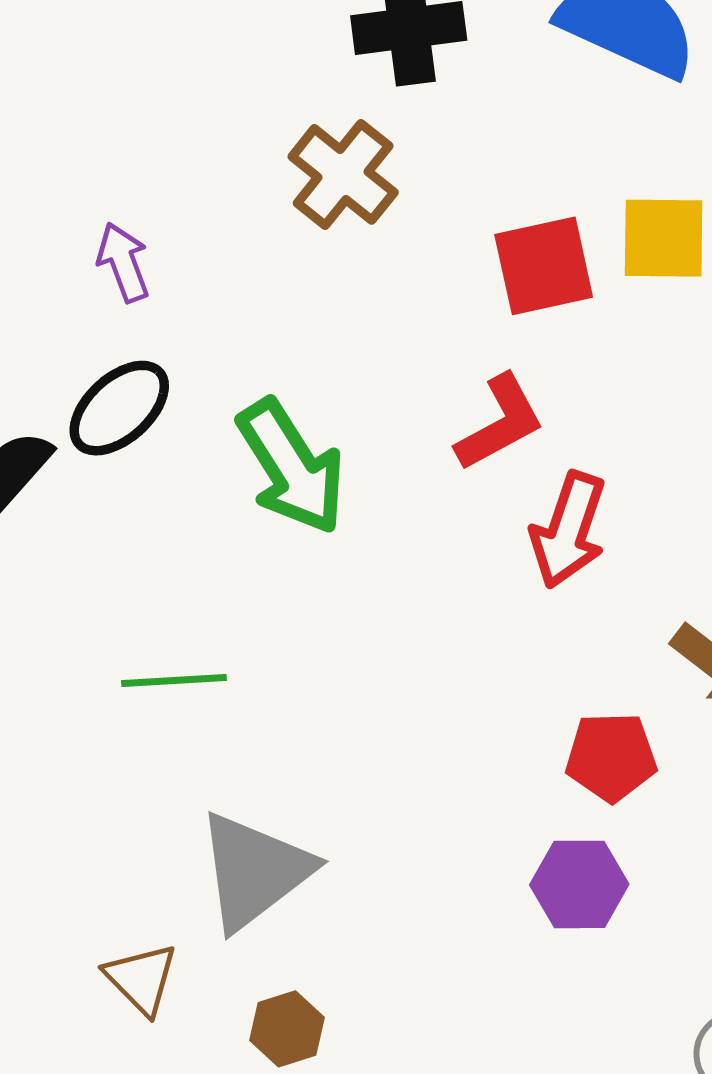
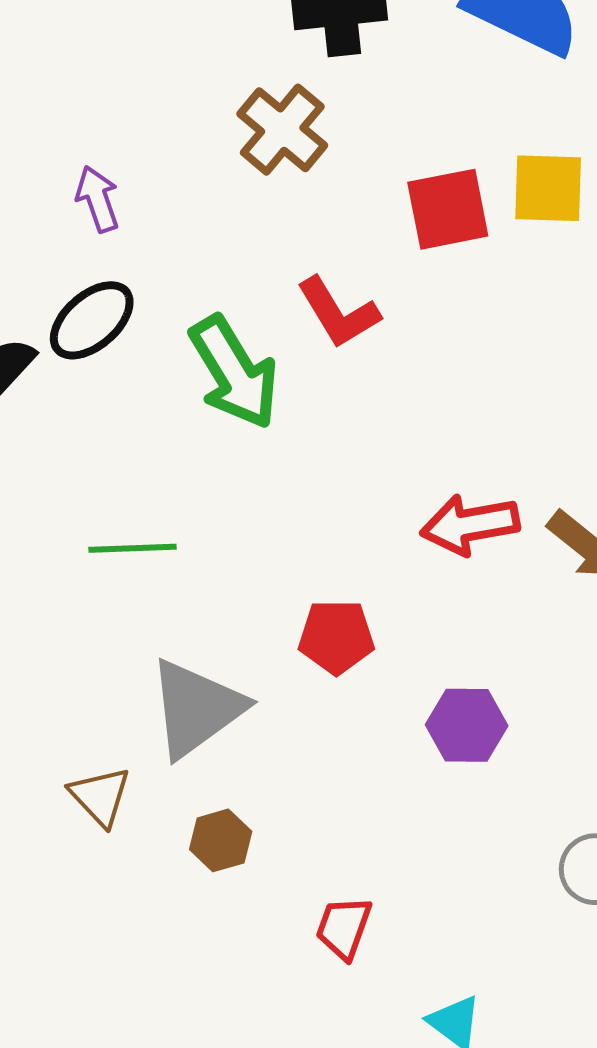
red L-shape: (500, 423) -> (338, 313), moved, turned 86
red arrow: (568, 530) -> (470, 525), moved, turned 60
red pentagon: (611, 757) -> (336, 637), moved

